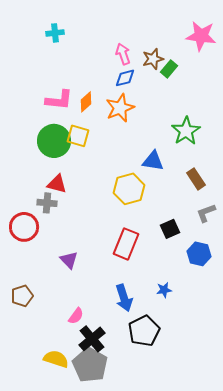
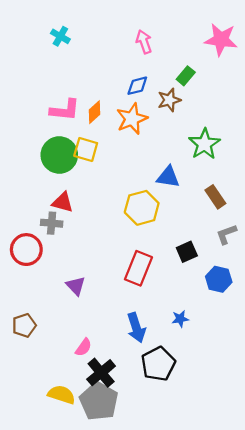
cyan cross: (55, 33) -> (60, 36), turned 36
pink arrow: (123, 54) -> (144, 42), moved
brown star: (153, 59) -> (169, 100), moved

